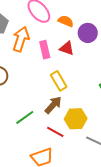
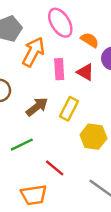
yellow rectangle: (59, 81) -> (69, 109), turned 48
brown arrow: (53, 105) -> (37, 107), moved
yellow hexagon: (76, 119) -> (93, 137), moved

